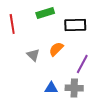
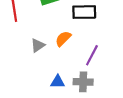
gray triangle: (33, 55) -> (38, 45), turned 40

